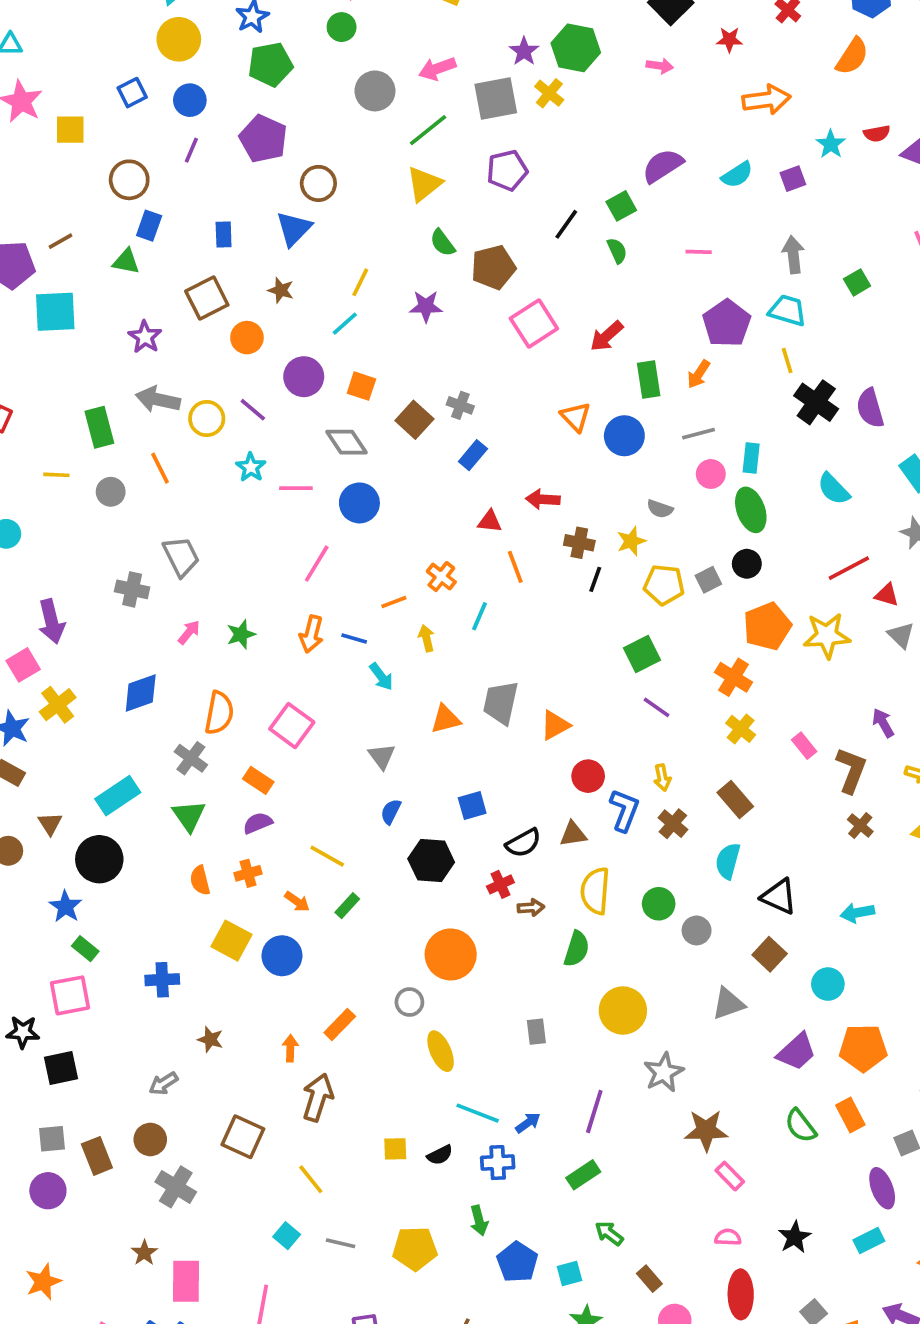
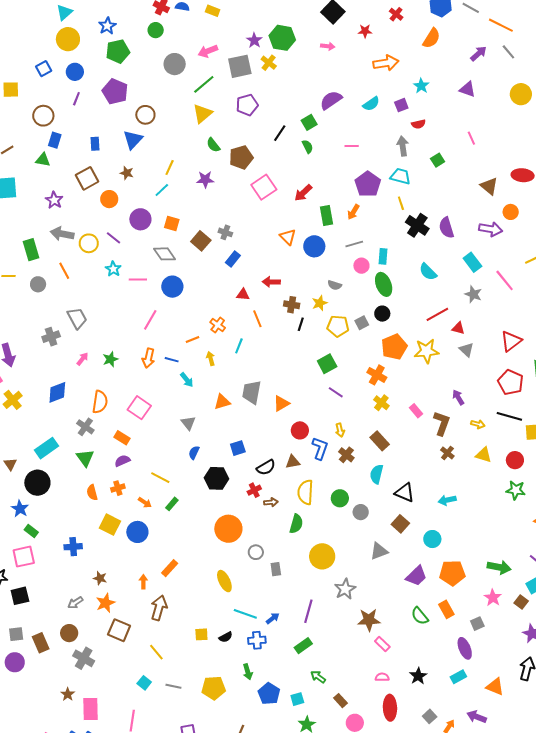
red semicircle: (877, 133) -> (418, 124), moved
gray cross: (132, 589) -> (51, 337), turned -30
gray circle: (409, 1002) -> (256, 552), moved
orange star: (43, 1282) -> (105, 603), moved

